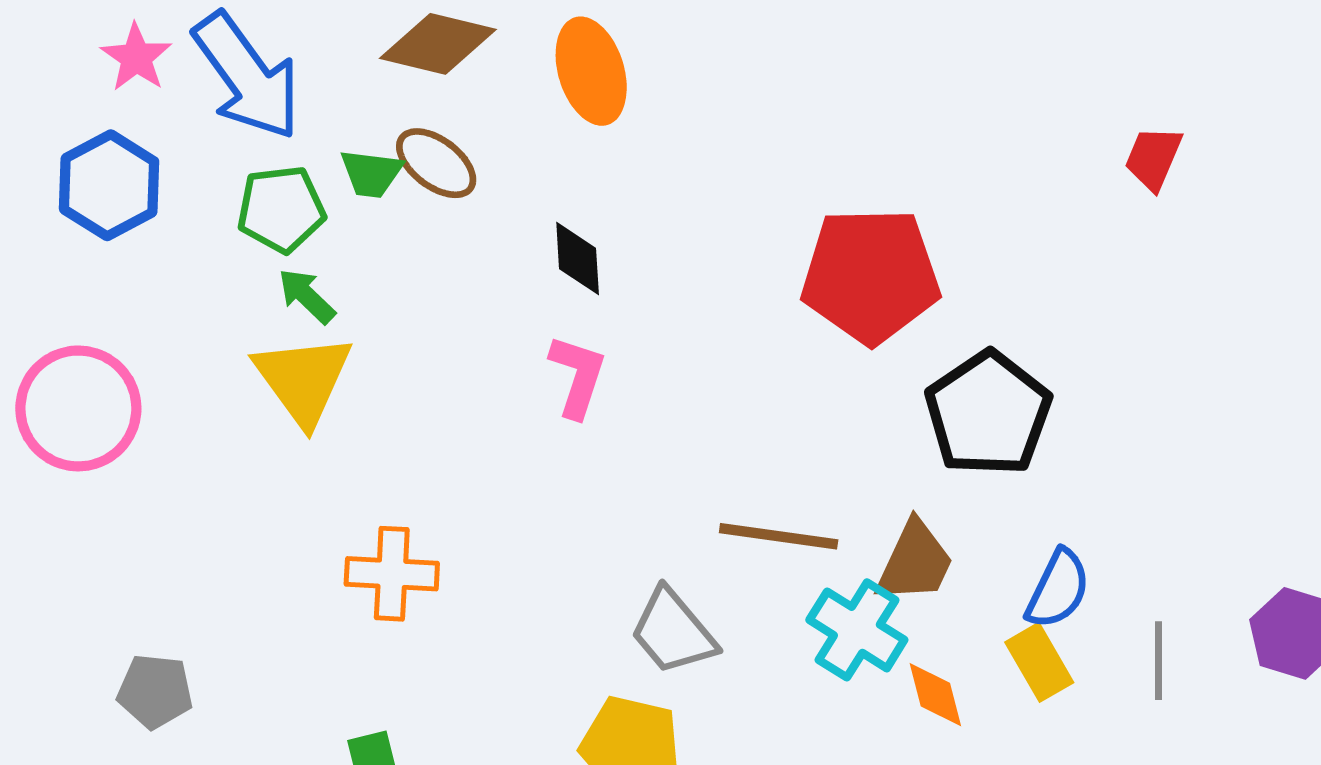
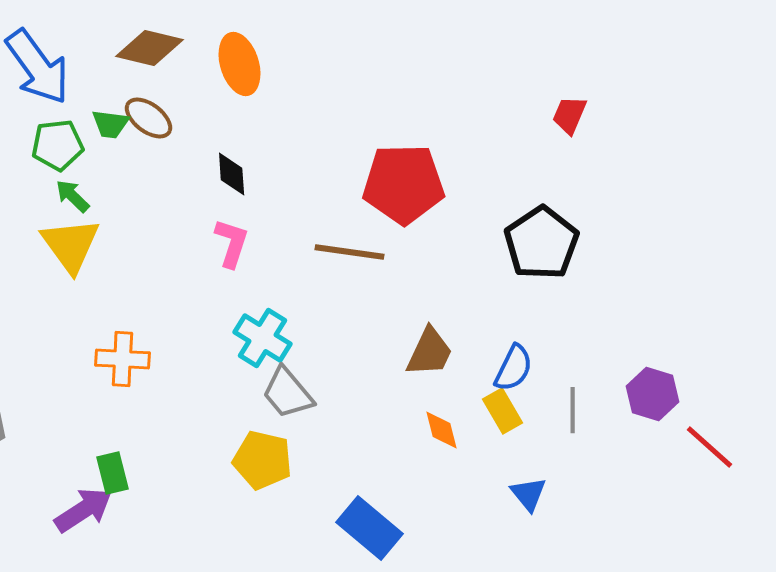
black pentagon: (988, 414) -> (542, 243), moved
brown line: (779, 536) -> (350, 252), moved
cyan cross: (857, 630) -> (262, 338), moved

